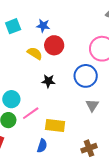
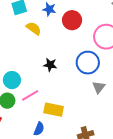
red circle: (54, 45) -> (72, 20), moved
yellow semicircle: (35, 53) -> (34, 28), moved
gray triangle: (92, 105) -> (99, 87), moved

